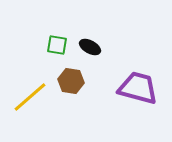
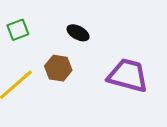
green square: (57, 45) -> (18, 30), moved, turned -30

